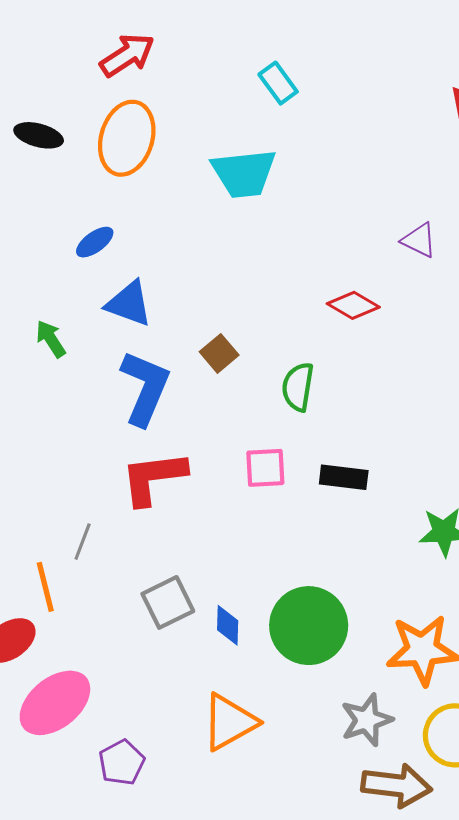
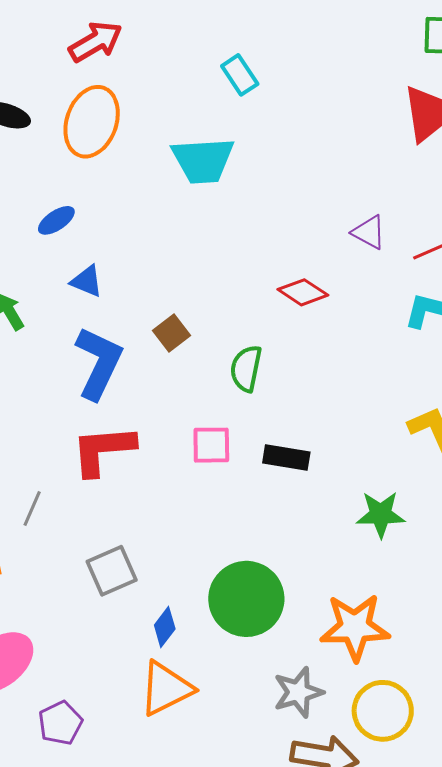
blue triangle: (129, 304) -> (87, 281), size x0.7
blue diamond: (228, 625) -> (165, 627), moved, turned 33

